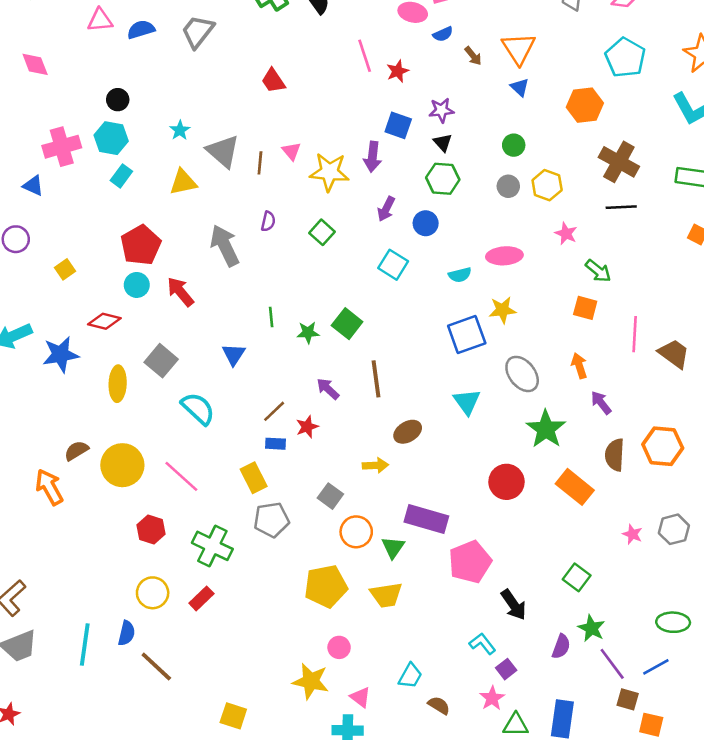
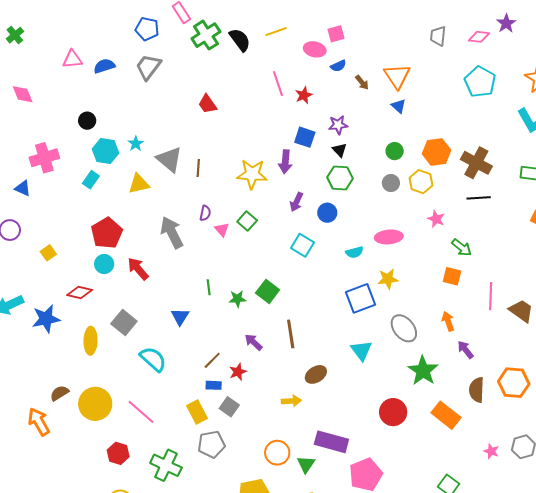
orange hexagon: (585, 105) -> (437, 152), moved
cyan hexagon: (111, 138) -> (106, 151), moved
pink triangle: (291, 151) -> (222, 229), moved
gray square: (330, 496) -> (229, 407), moved

